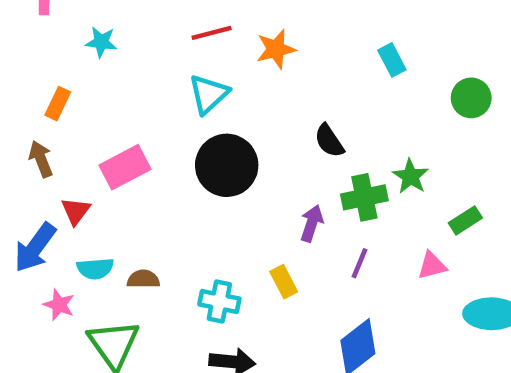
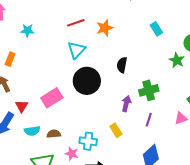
black semicircle: (329, 141) -> (122, 65), moved, turned 49
pink rectangle: (125, 167) -> (52, 98), moved
green star: (411, 176) -> (177, 60), moved
pink star: (59, 305) -> (72, 154), moved

